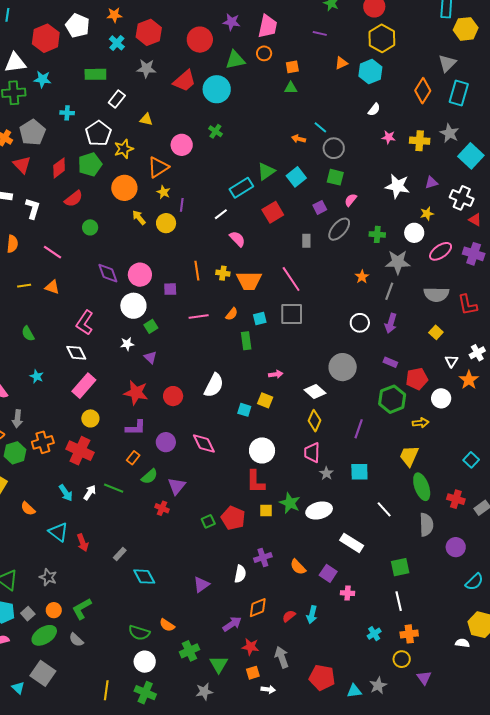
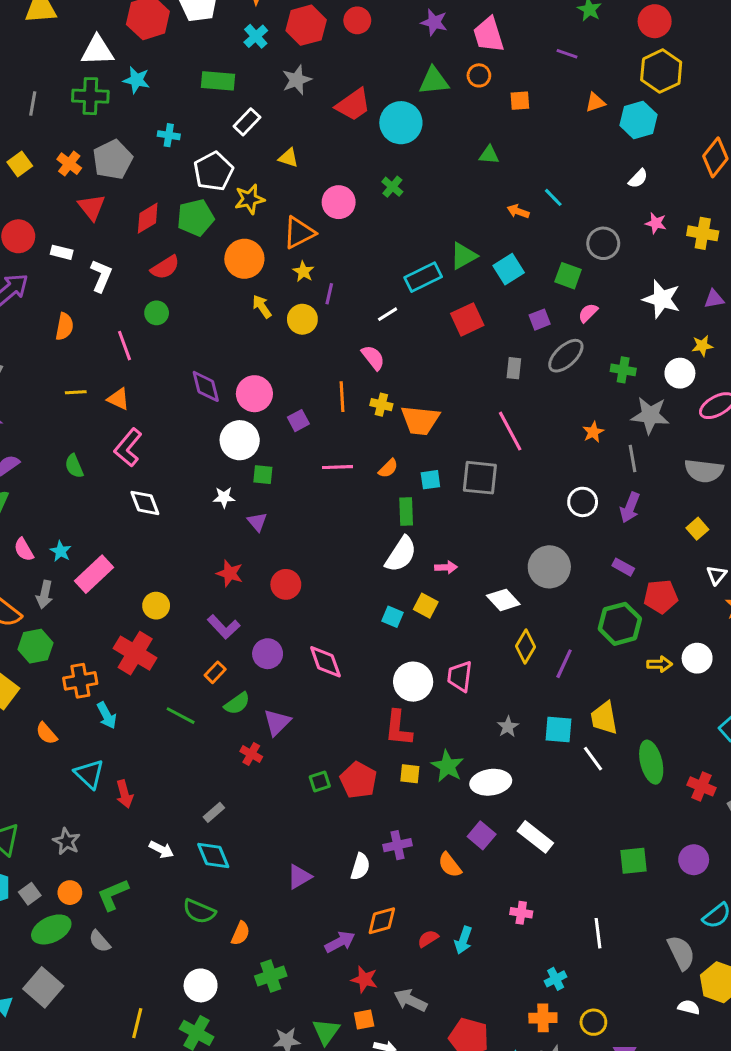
pink trapezoid: (268, 26) -> (489, 35), turned 145
red circle: (200, 40) -> (357, 20), moved, size x0.7
gray star: (146, 68) -> (297, 80), turned -30
green triangle: (291, 88) -> (489, 155), moved
gray circle: (334, 148) -> (603, 243), moved
green circle: (90, 227) -> (157, 313), moved
pink semicircle: (237, 239) -> (373, 358), moved
pink line: (53, 252) -> (124, 346), turned 30
pink line: (291, 279) -> (510, 431), moved
purple square: (170, 289) -> (298, 421), turned -32
gray line: (389, 291) -> (633, 458), turned -36
pink L-shape: (85, 323) -> (128, 448), moved
green square: (151, 326) -> (263, 475), turned 32
cyan star: (37, 376) -> (61, 551), moved
white semicircle: (214, 385) -> (401, 554), moved
pink rectangle: (84, 386) -> (94, 574), moved
red star: (136, 393) -> (230, 573), size x0.7
white circle: (441, 398) -> (697, 658), moved
yellow diamond: (314, 421) -> (526, 647), moved
purple L-shape: (136, 428) -> (224, 627), turned 40
orange cross: (43, 442) -> (80, 681), moved
pink trapezoid: (312, 453) -> (460, 676), moved
yellow trapezoid: (409, 456) -> (604, 718), moved, turned -40
white arrow: (90, 493) -> (161, 850), moved, turned 77
white line: (384, 509) -> (593, 759), moved
gray semicircle: (426, 525) -> (681, 953), moved, turned -30
gray rectangle: (120, 554) -> (214, 812), moved
green square: (400, 567) -> (633, 861), moved
purple square: (328, 573) -> (482, 835), moved
orange semicircle: (167, 625) -> (240, 933), turned -105
green semicircle: (139, 633) -> (199, 911), moved
orange cross: (409, 634) -> (543, 1018), moved
gray arrow: (282, 657) -> (410, 1000), turned -50
green triangle: (219, 664) -> (326, 1032), moved

